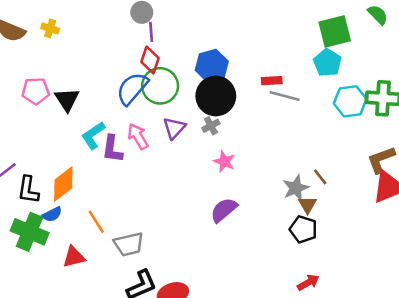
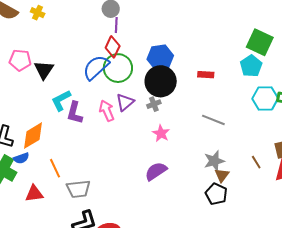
green square: (335, 31) -> (260, 42), turned 32
gray line: (285, 96) -> (213, 120), moved
pink arrow: (138, 136) -> (107, 111), moved
brown line: (320, 177) -> (256, 162), moved

